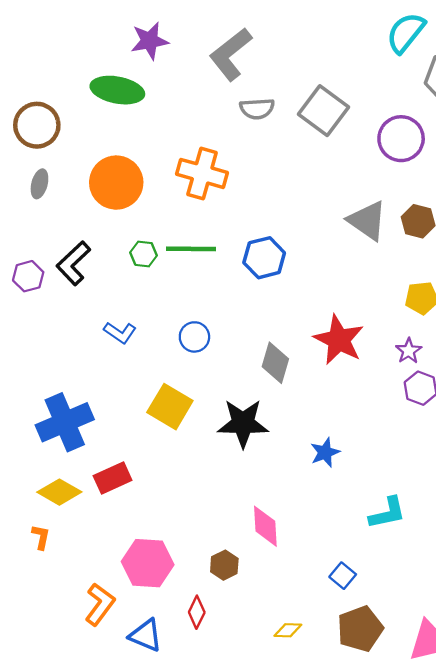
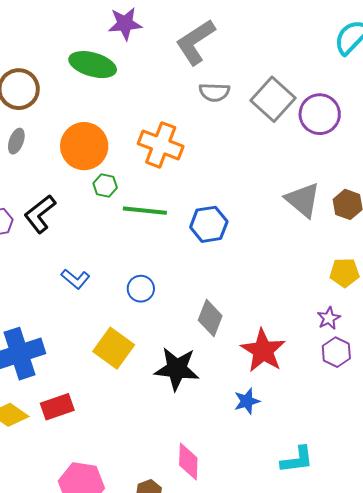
purple circle: (401, 139) -> (320, 114), moved
green hexagon: (144, 254) -> (105, 185), moved
red star: (339, 340) -> (263, 351), moved

